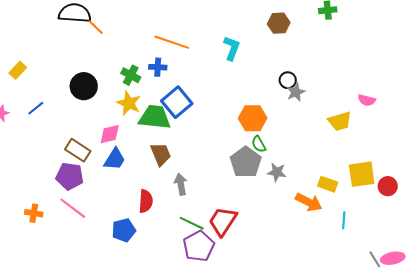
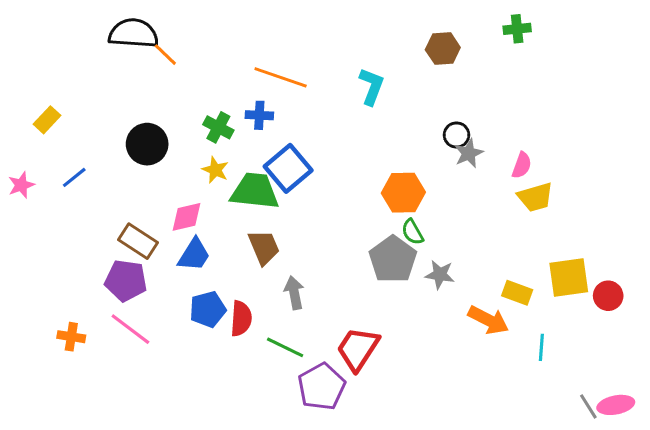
pink semicircle: (367, 100) -> (522, 165), moved, turned -84
yellow star: (129, 103) -> (215, 170), size x0.7
green line: (192, 223) -> (285, 347), moved
blue pentagon: (124, 230) -> (208, 309), moved

